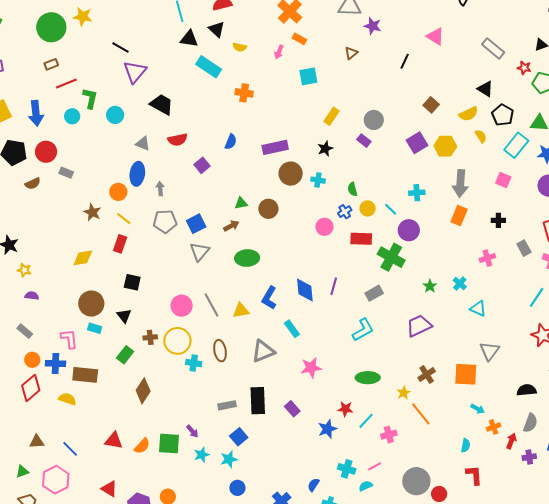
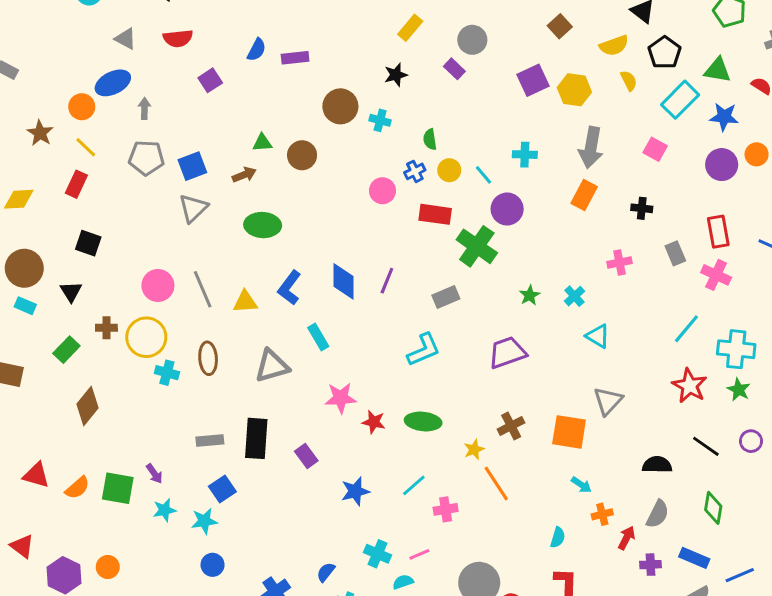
purple rectangle: (275, 147) -> (295, 58), moved, size x0.7
blue ellipse: (137, 174) -> (113, 83), turned 50
red star: (345, 409) -> (374, 422), moved

